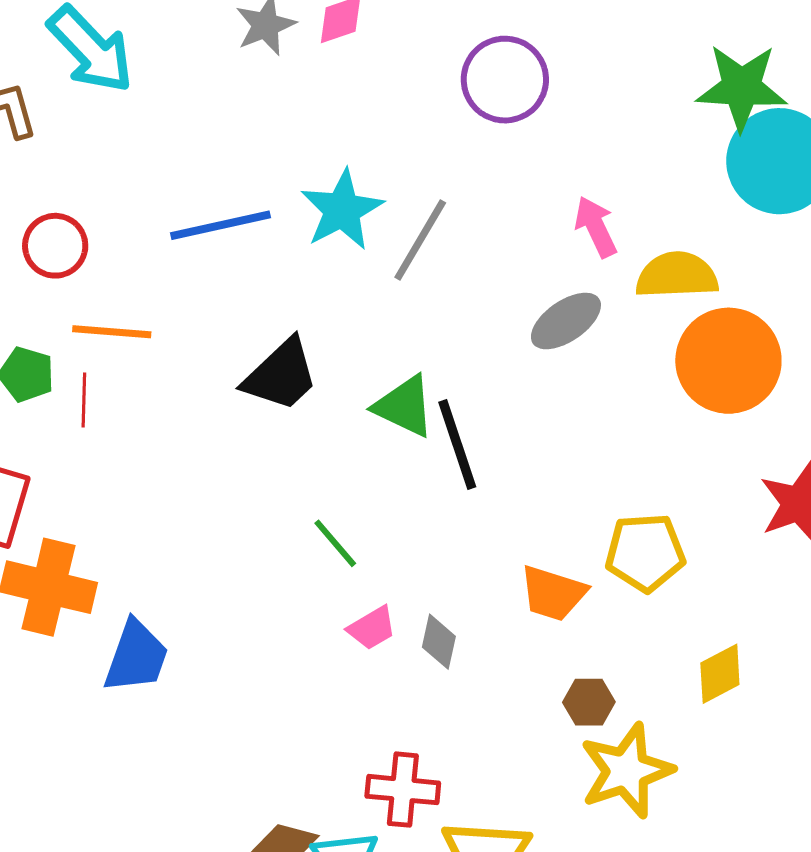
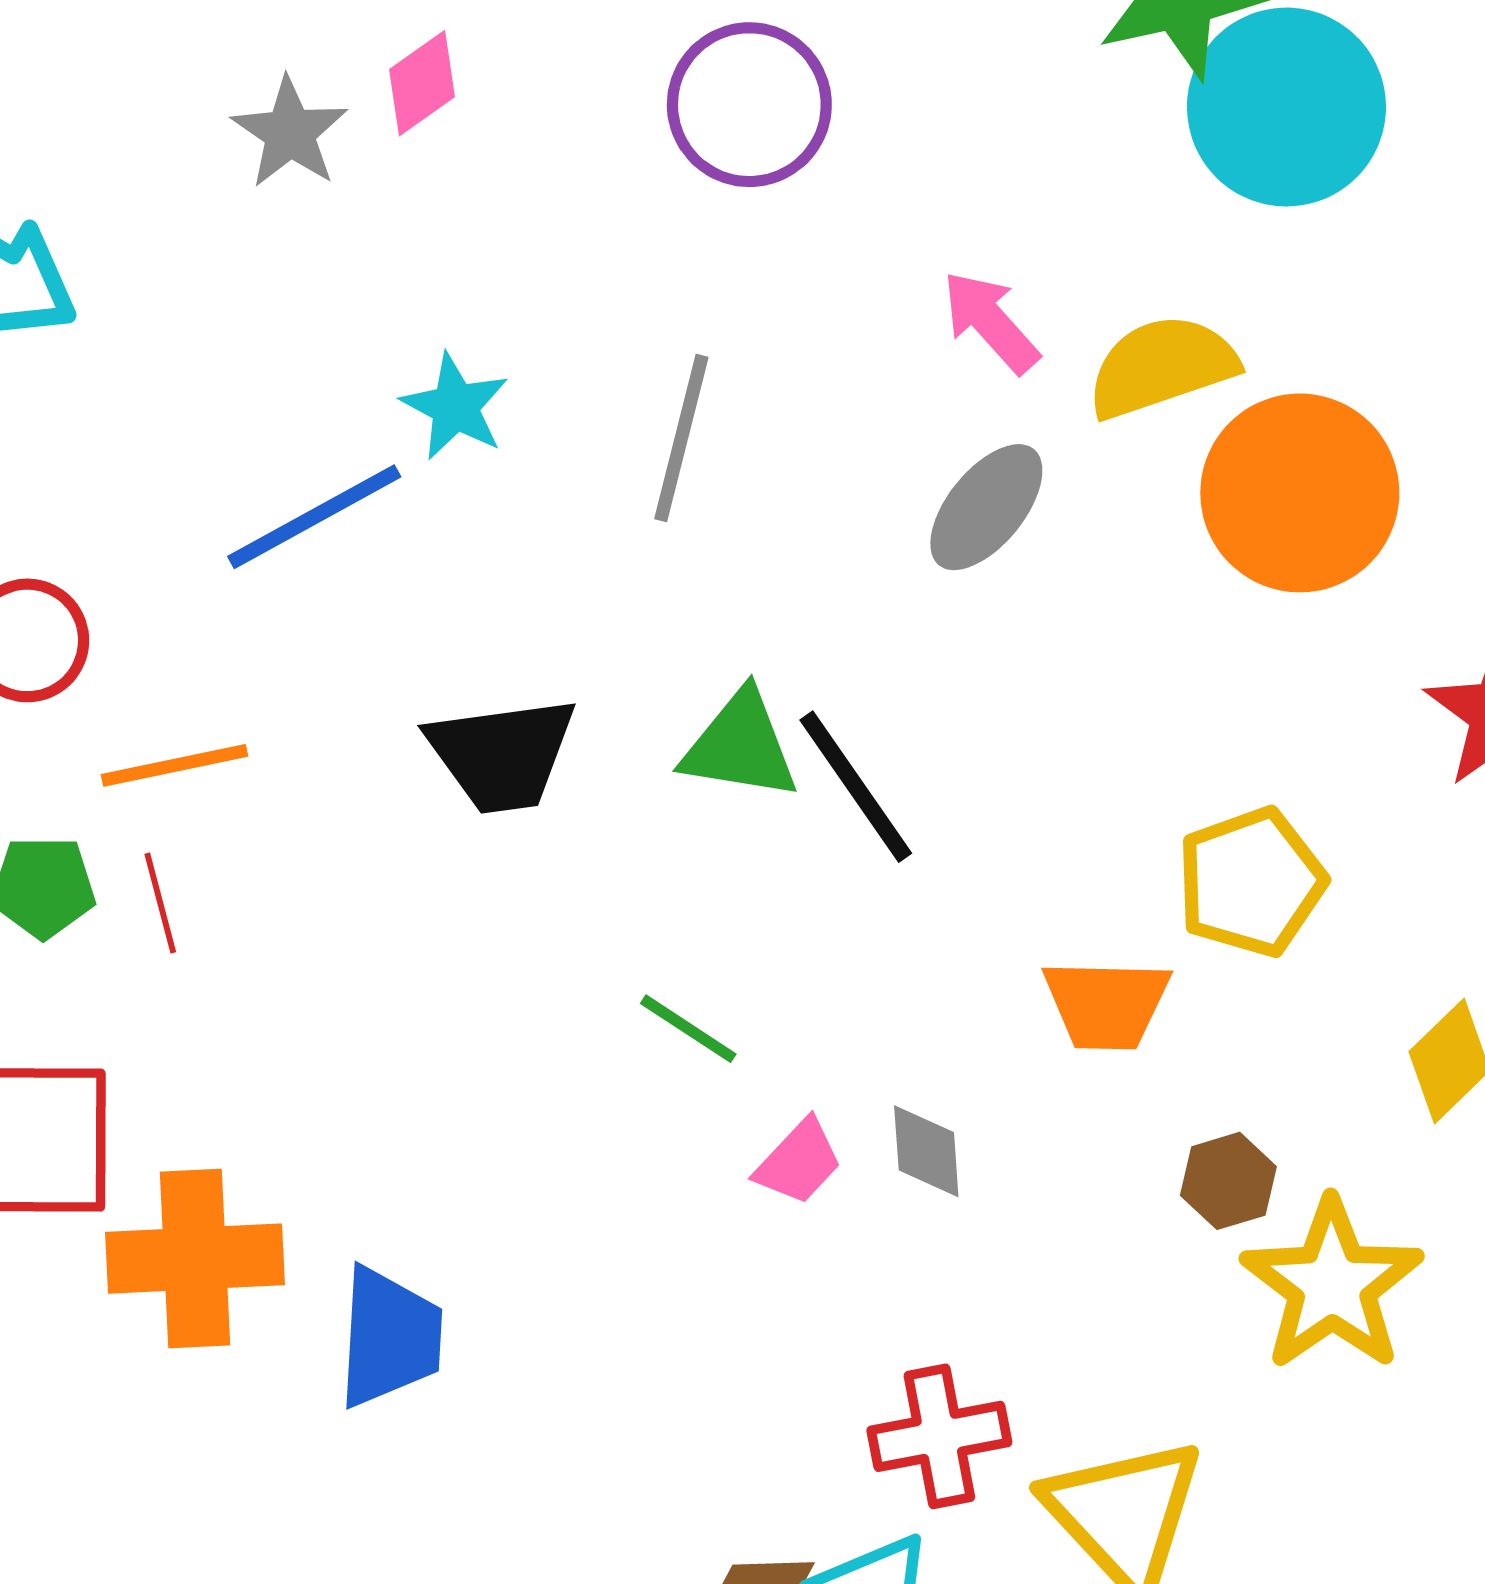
cyan star: (342, 210) -> (455, 407), moved, size x0.7
black trapezoid: (281, 375) -> (502, 755), turned 52

